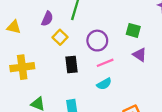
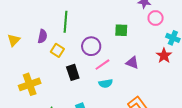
yellow triangle: (14, 27) -> (14, 40), moved, turned -48
purple triangle: (140, 55) -> (132, 63), moved
cyan semicircle: (104, 84) -> (106, 83), turned 32

